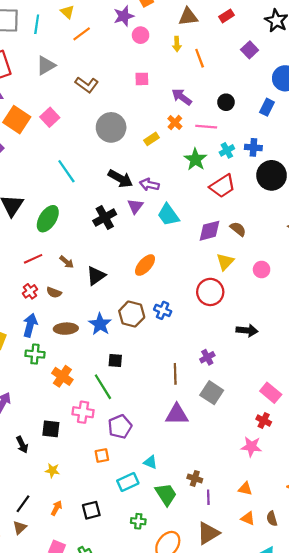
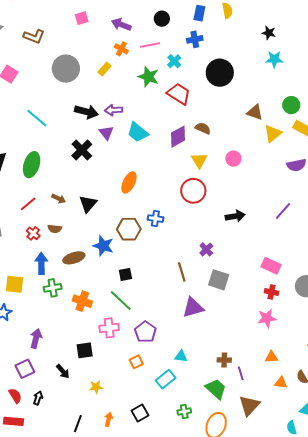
blue cross: (253, 147) -> (195, 39), moved
red trapezoid: (222, 186) -> (179, 94), turned -100
green trapezoid: (166, 494) -> (216, 389), moved

